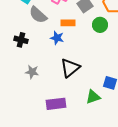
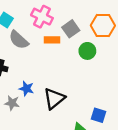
orange rectangle: (68, 23) -> (52, 40), moved
blue star: (57, 38) -> (26, 89), moved

